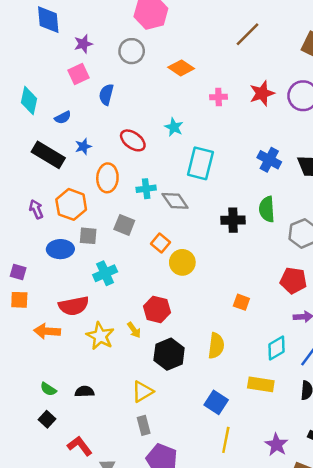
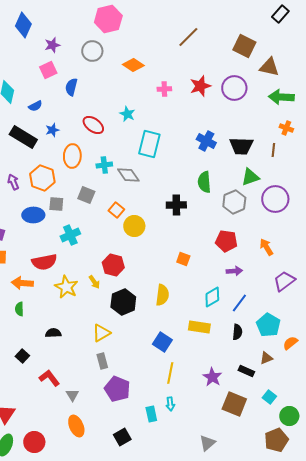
blue diamond: (48, 20) -> (23, 25), turned 30
black cross: (233, 220) -> (176, 205), moved
green semicircle: (48, 389) -> (19, 309), moved, turned 56

